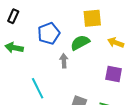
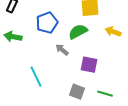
gray arrow: (64, 61) -> (62, 50), turned -48
purple square: (114, 74) -> (89, 65), moved

